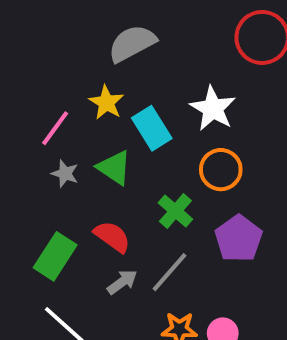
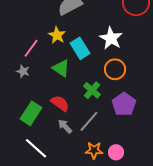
gray star: (65, 174) -> (23, 71), moved
gray arrow: (122, 282) -> (65, 126), turned -98

